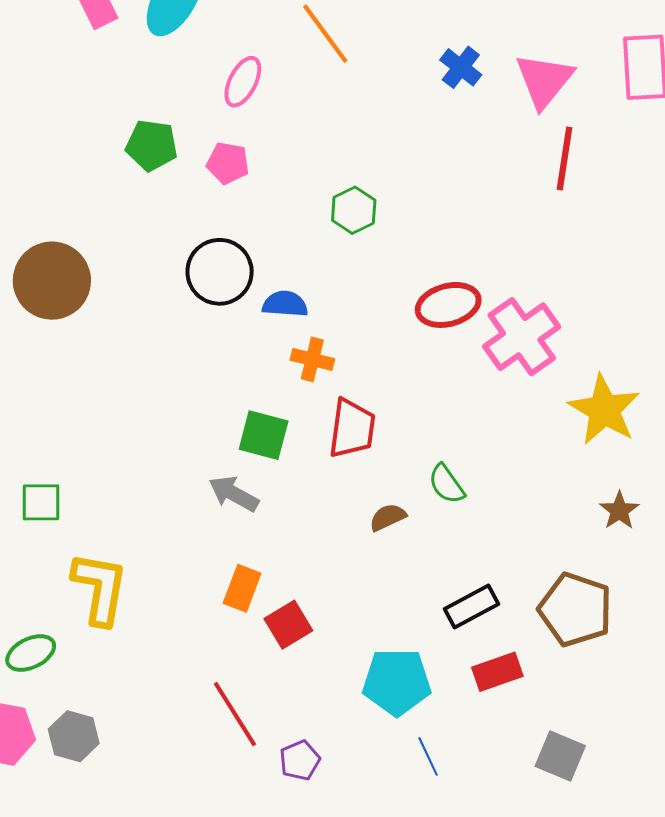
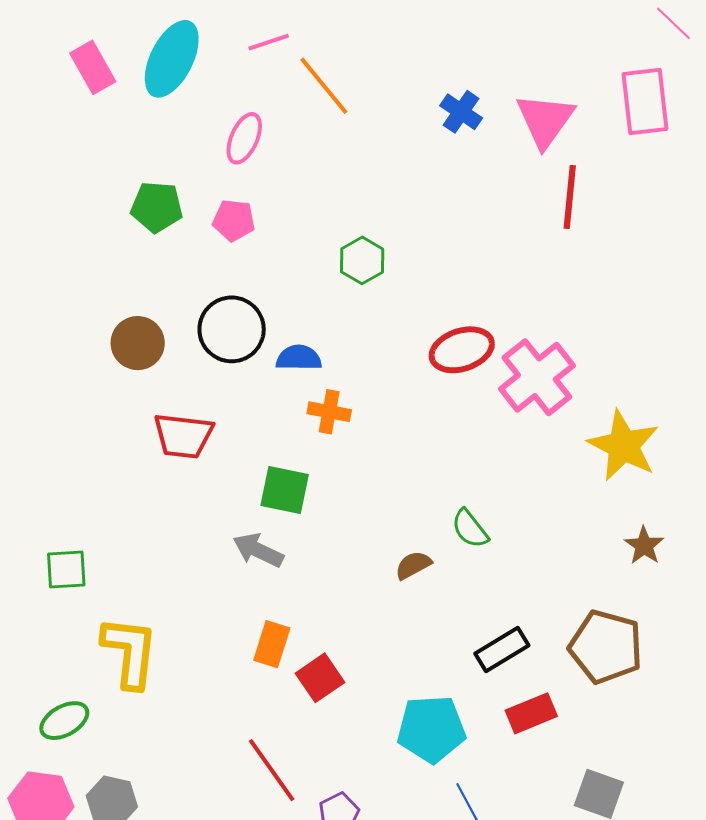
brown circle: (52, 281) -> (138, 343), moved, size x0.7
red trapezoid: (352, 428) -> (183, 436), moved, turned 92

